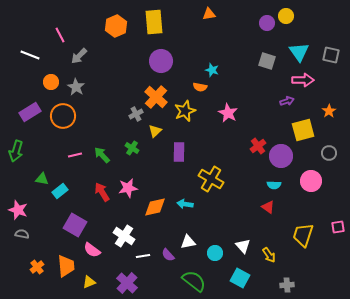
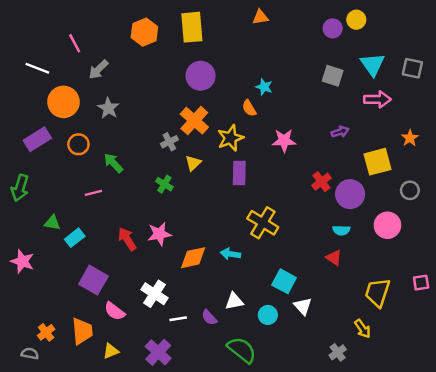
orange circle: (51, 82) -> (63, 102), size x1.6
gray star: (76, 87) -> (108, 108), moved
orange semicircle: (200, 87) -> (249, 108), turned 48
purple arrow: (287, 101) -> (340, 132), moved
pink star: (228, 113) -> (284, 141), turned -30
orange circle: (63, 116) -> (78, 144), size x0.7
purple rectangle: (179, 152) -> (239, 173), moved
green arrow: (102, 155) -> (113, 163), moved
gray semicircle: (22, 234) -> (30, 354), moved
yellow arrow: (269, 255) -> (363, 329), moved
cyan square: (240, 278) -> (284, 281), moved
gray cross: (287, 285) -> (338, 352), moved, turned -32

